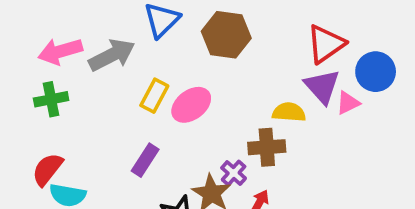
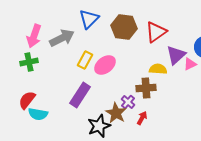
red triangle: (326, 44) -> (156, 32), moved
pink arrow: (60, 51) -> (34, 36), turned -55
purple triangle: (322, 86) -> (176, 55), turned 30
purple rectangle: (145, 160) -> (80, 95), size x1.4

